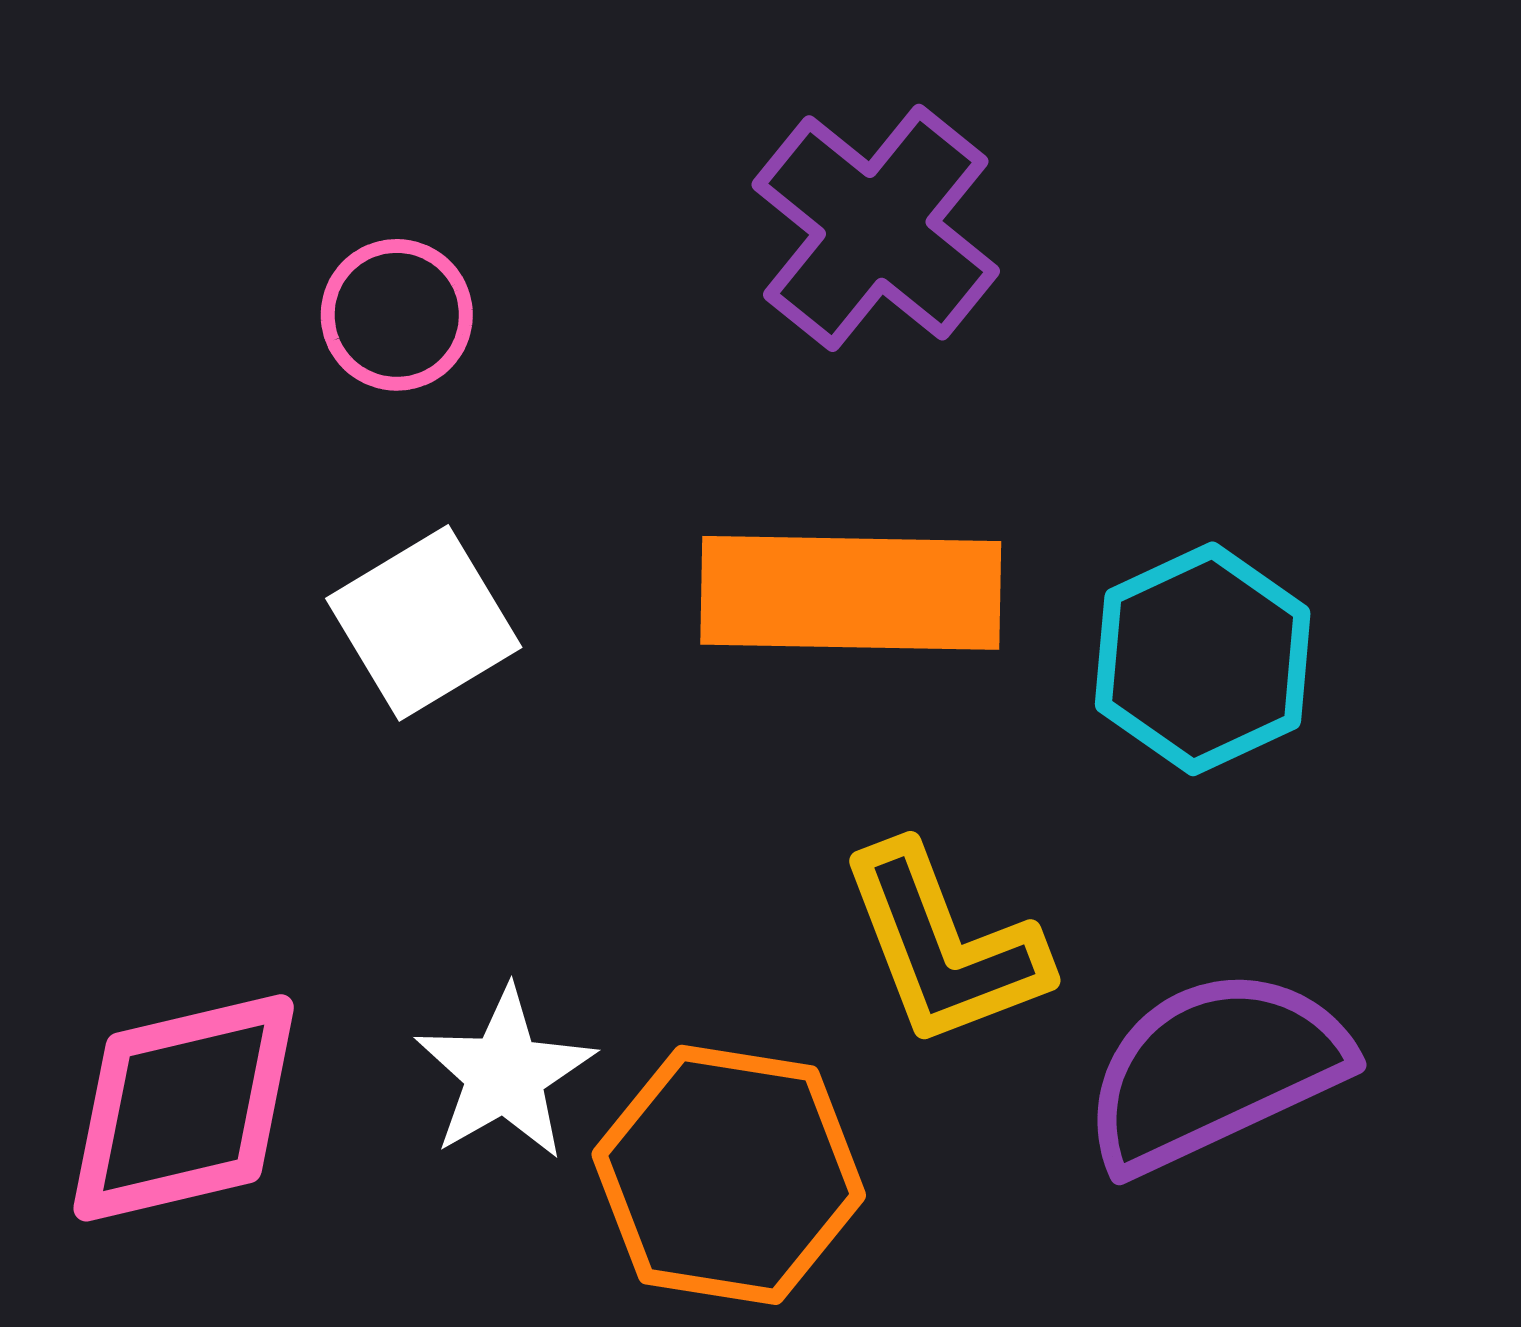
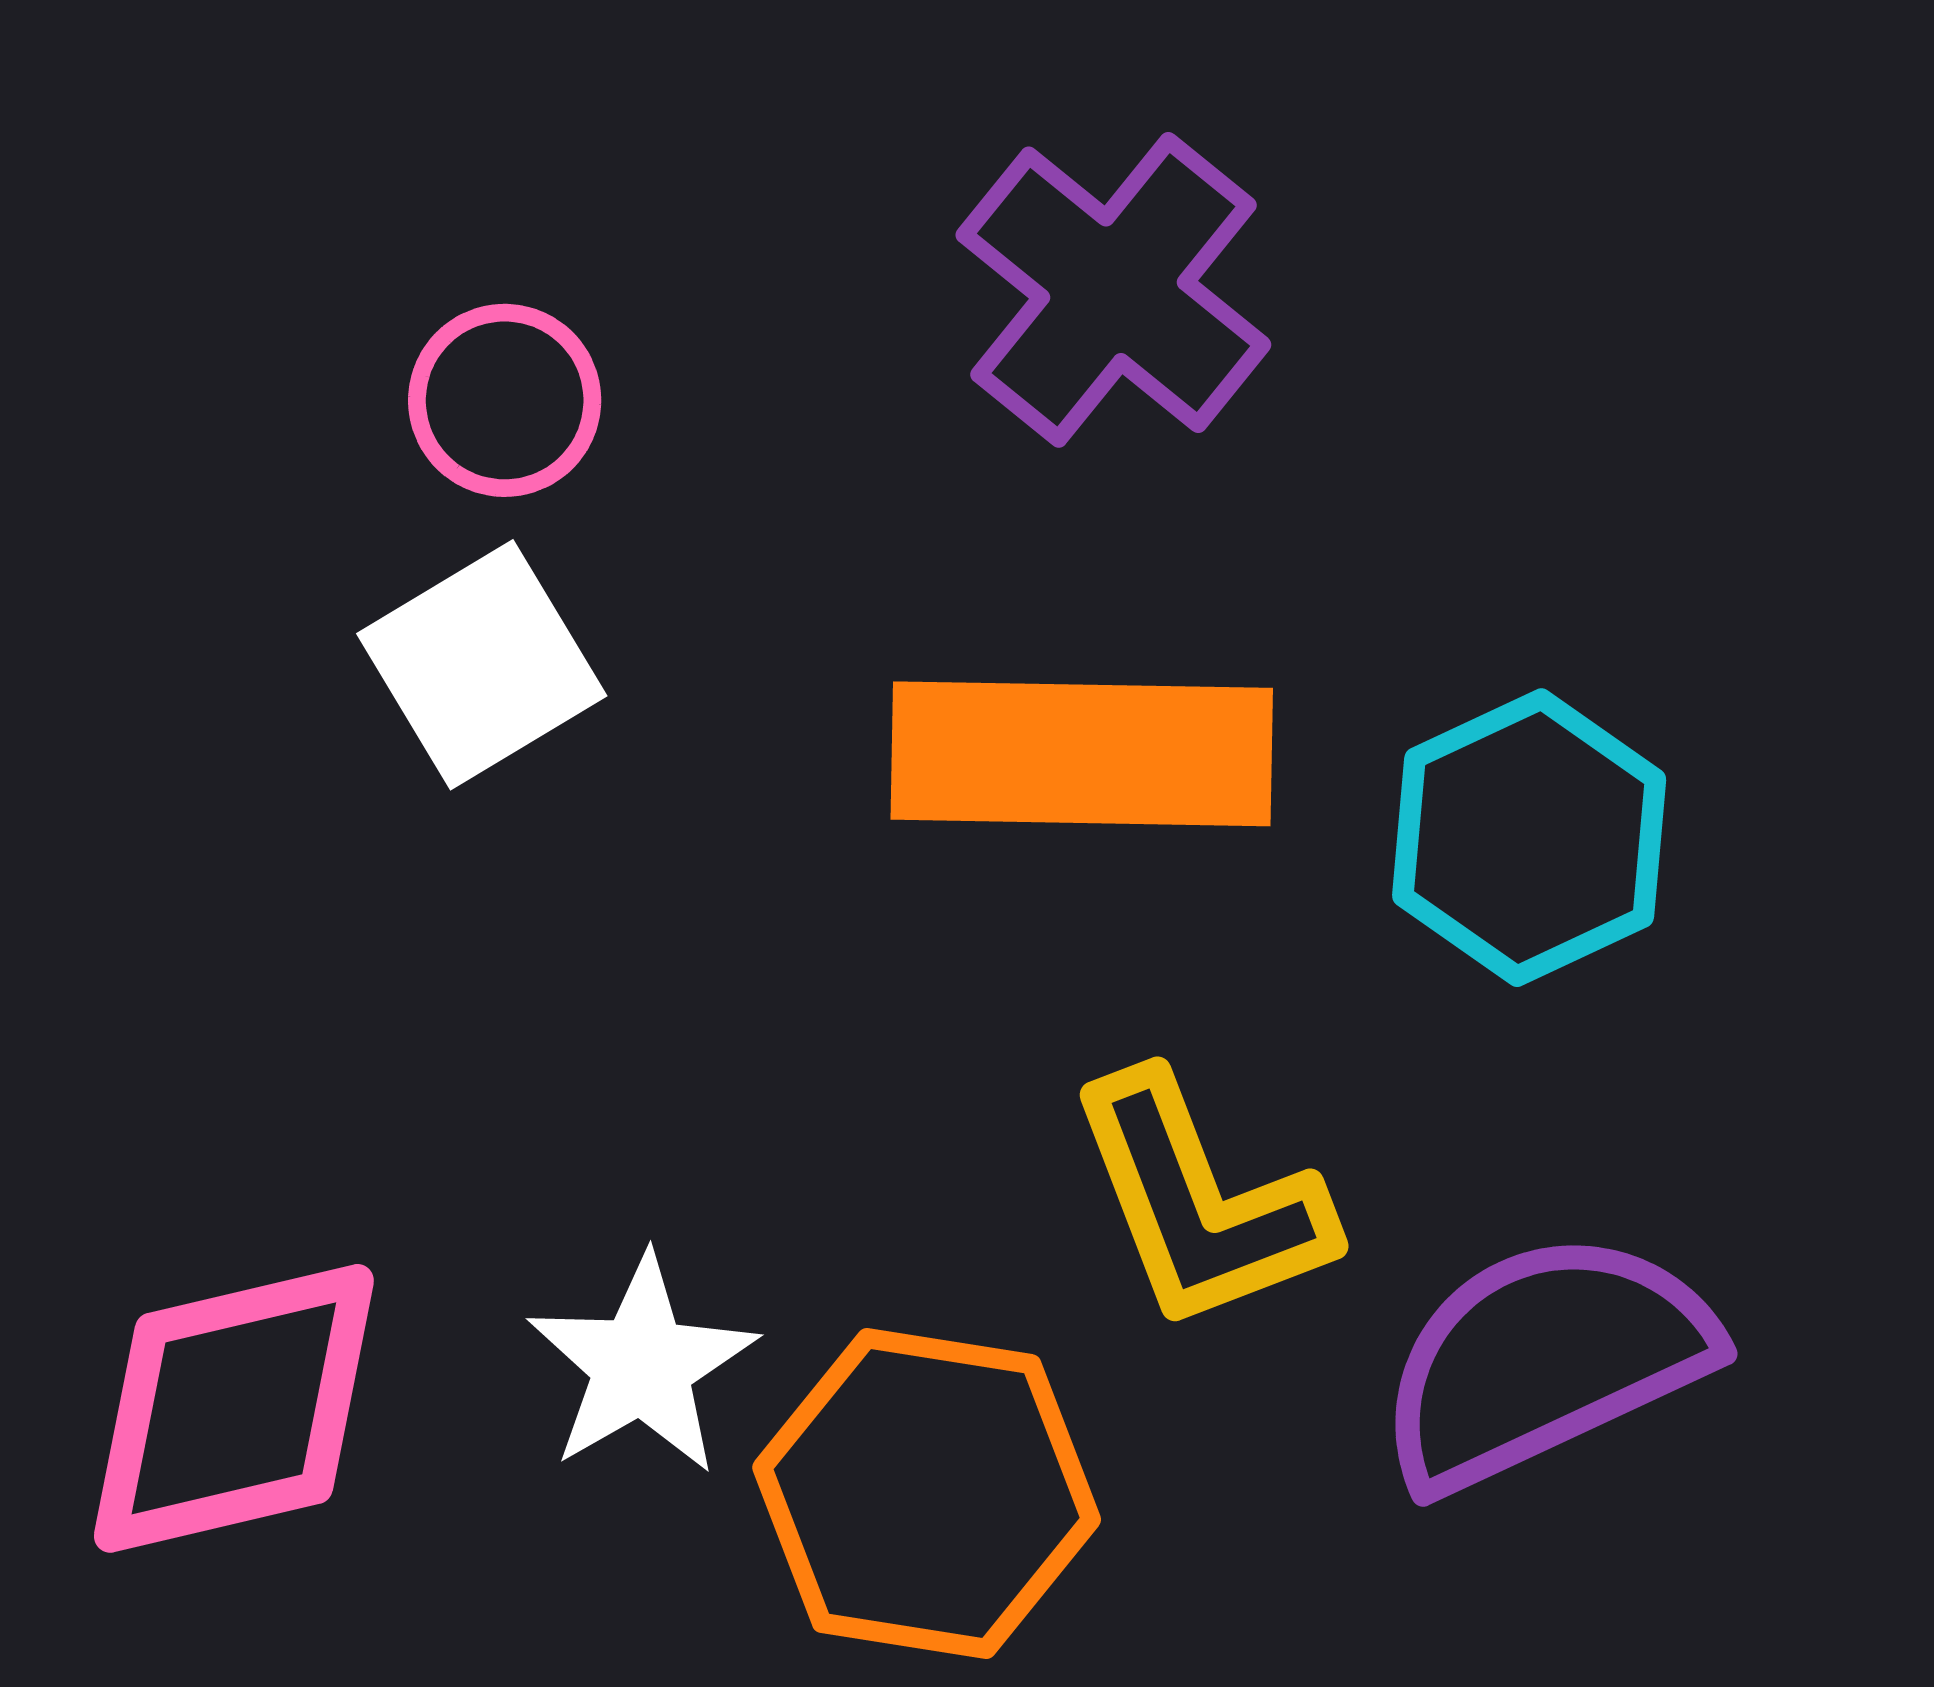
white square: (424, 623) -> (482, 665), moved

